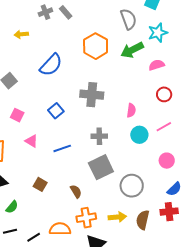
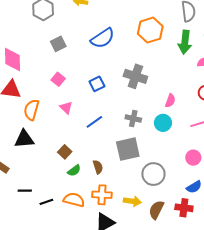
green arrow: (132, 50) -> (185, 42), turned -70
cyan circle: (139, 135) -> (163, 123), moved
blue line: (62, 148) -> (94, 122), turned -30
green semicircle: (12, 207) -> (74, 171), moved

